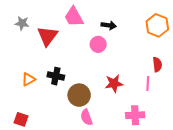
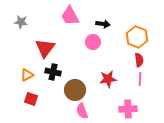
orange hexagon: (157, 25) -> (137, 37), moved
red triangle: (47, 36) -> (45, 48), moved
red semicircle: (157, 64) -> (139, 60), moved
red square: (21, 119) -> (31, 99), moved

